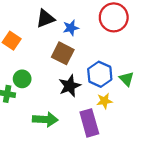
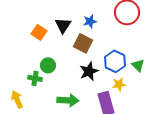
black triangle: (45, 19) -> (63, 25), moved, turned -36

